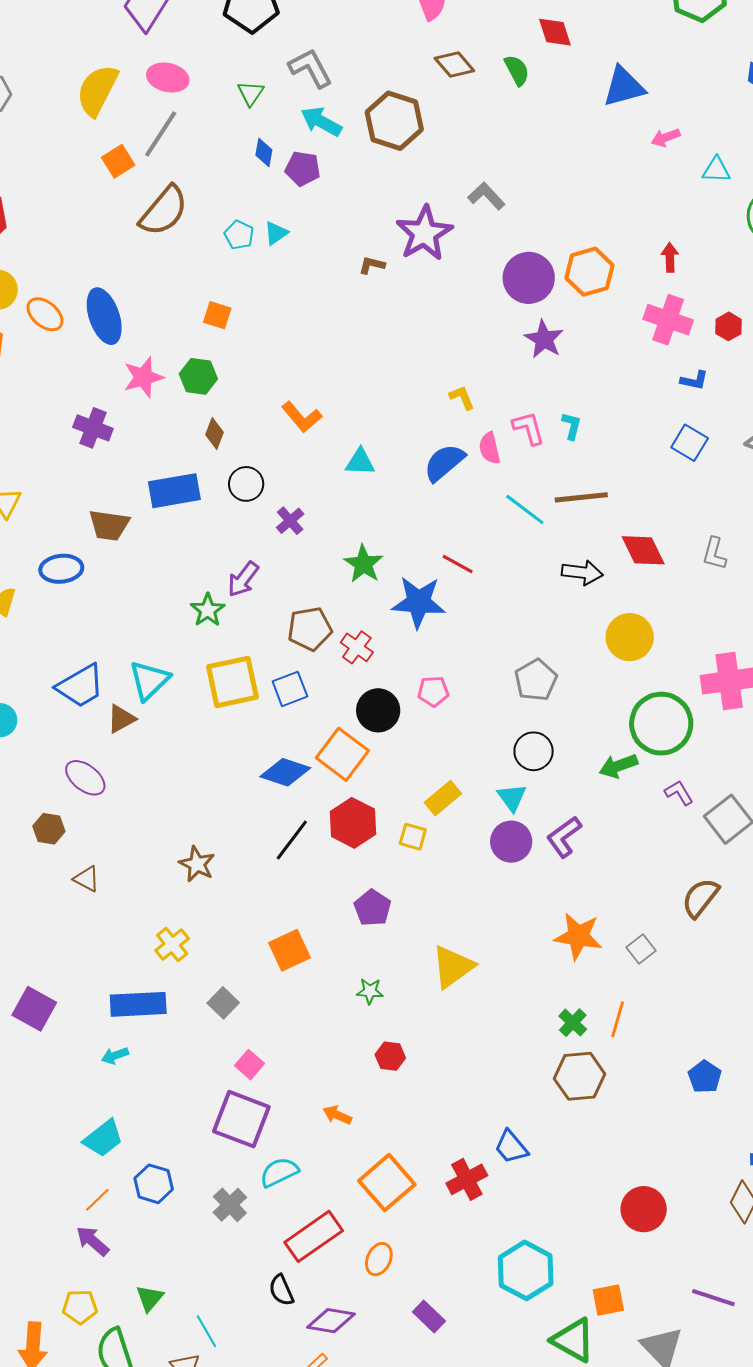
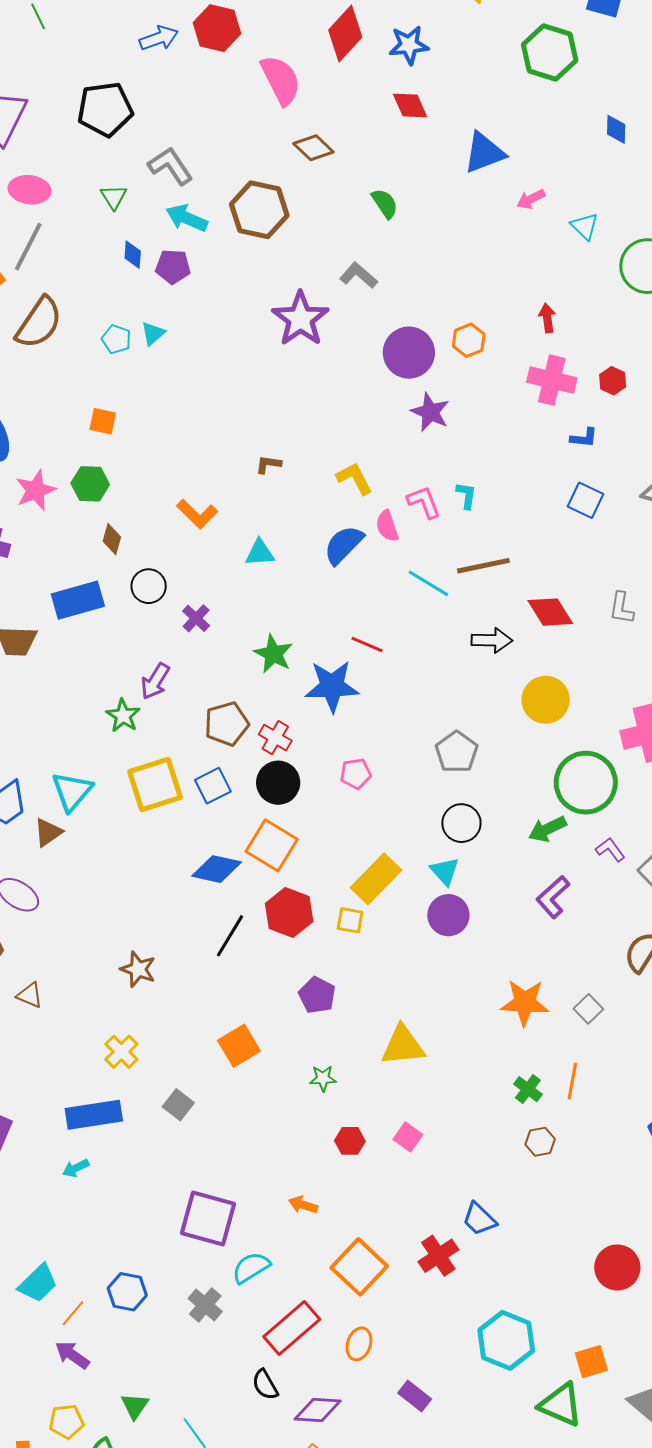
green semicircle: (517, 70) -> (385, 204), moved
cyan triangle: (716, 170) -> (585, 226), turned 48
brown L-shape: (372, 265) -> (268, 464), moved
orange hexagon: (589, 272) -> (469, 340), size x0.7
yellow L-shape: (462, 398) -> (354, 478), size x1.4
black circle: (378, 710) -> (278, 783), moved
yellow rectangle: (443, 798) -> (376, 879), size x1.4
purple L-shape: (564, 837) -> (553, 897), moved
yellow triangle: (453, 967) -> (403, 1046), turned 36
pink square: (250, 1065) -> (408, 1137), moved
brown hexagon: (580, 1076) -> (540, 1142), size x0.6
cyan trapezoid: (103, 1138) -> (38, 1283), moved

